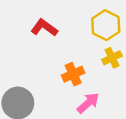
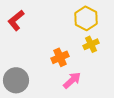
red L-shape: (44, 28) -> (16, 20), moved, turned -75

